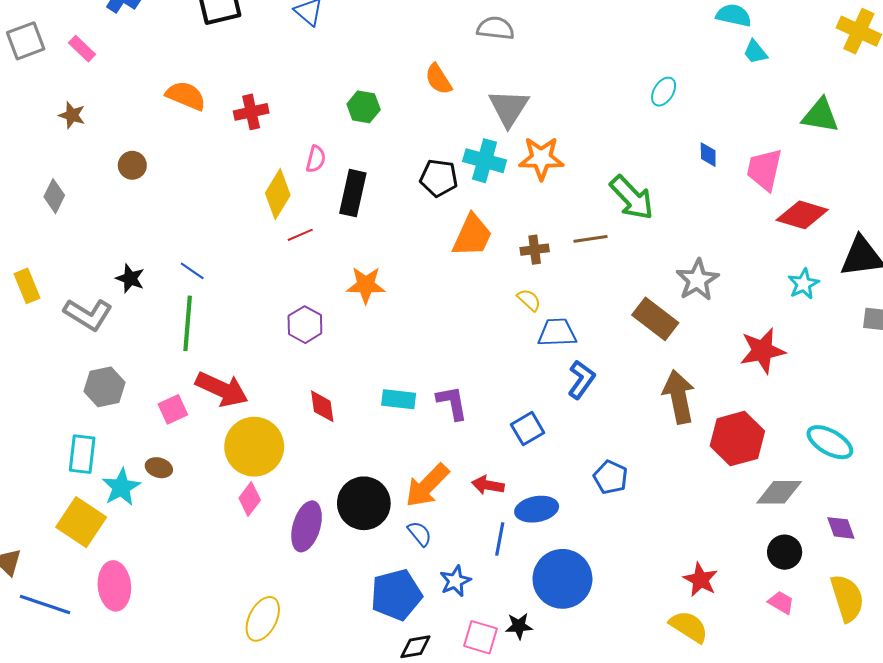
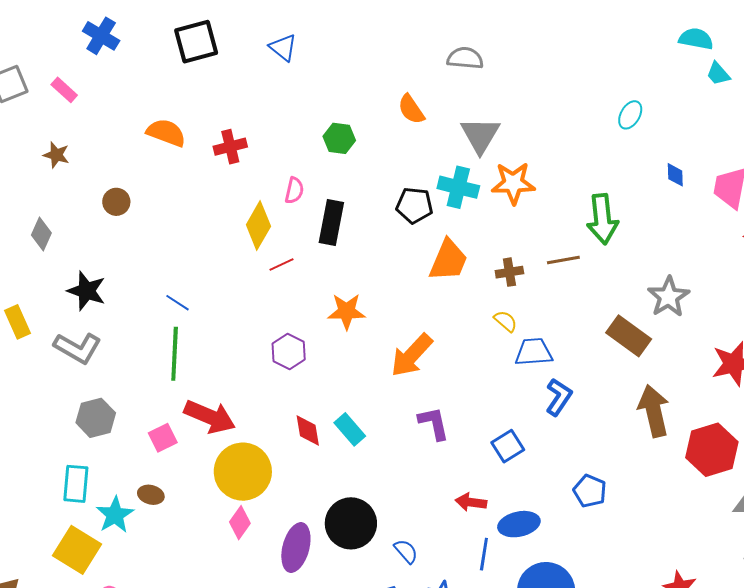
green arrow: (632, 198) -> (602, 219), turned 39
black star: (130, 278) -> (87, 291), moved, size x1.4
cyan rectangle: (399, 399) -> (350, 429), moved, turned 44
orange arrow: (427, 485) -> (412, 355), moved

